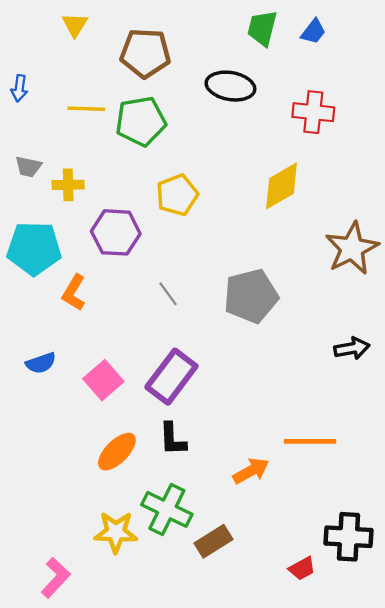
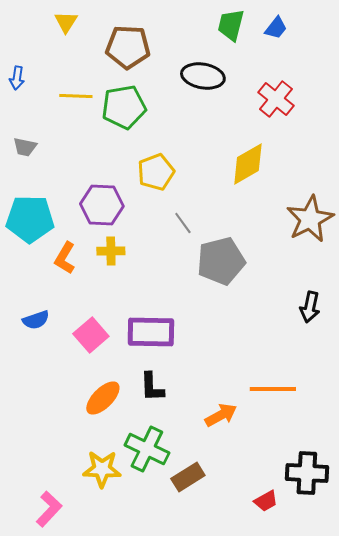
red cross: (313, 112) -> (276, 99), turned 33
yellow cross: (68, 185) -> (111, 251), moved
gray line: (168, 294) -> (183, 223), moved
black arrow: (352, 348) -> (310, 307), turned 112
purple rectangle: (171, 377) -> (151, 332), turned 54

